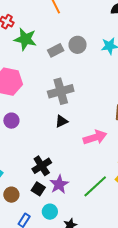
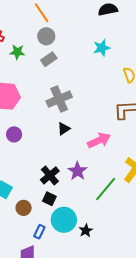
green star: (25, 39) -> (17, 52), size x0.7
gray circle: (78, 45) -> (46, 36), moved
purple star: (59, 184) -> (77, 171), moved
cyan circle: (50, 212) -> (64, 220), size x1.6

